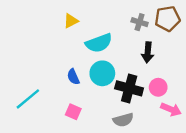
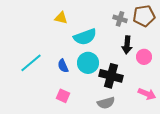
yellow triangle: (71, 21) -> (61, 18), turned 40
pink circle: (158, 87) -> (144, 57), moved
cyan line: (28, 99) -> (31, 63), moved

